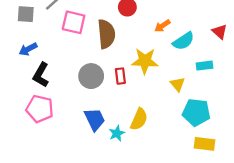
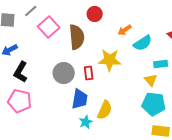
pink square: (74, 22) -> (49, 27), turned 35
yellow triangle: (178, 84) -> (151, 80), moved
blue trapezoid: (95, 119) -> (80, 99), moved, turned 35

